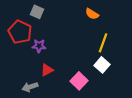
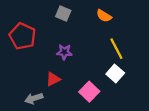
gray square: (37, 12) -> (63, 14), moved
yellow line: (103, 43) -> (116, 49), turned -48
purple star: (39, 46) -> (64, 52), moved

